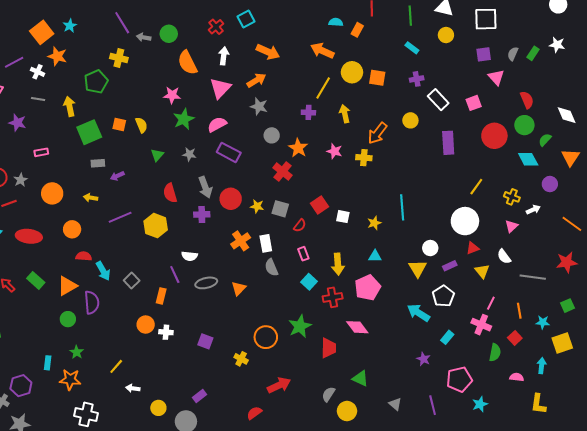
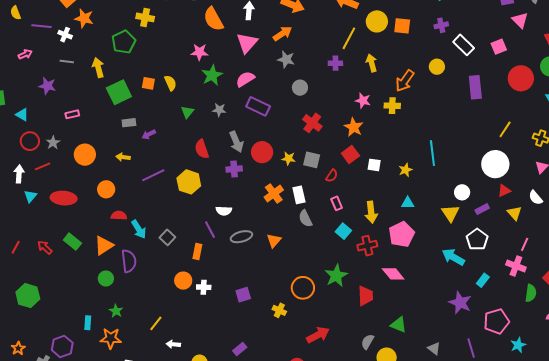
purple line: (14, 62) -> (41, 26), turned 36
orange star: (298, 148) -> (354, 127), moved
purple square: (205, 341) -> (243, 295), turned -35
purple star: (424, 359) -> (460, 303), size x1.6

